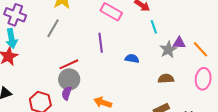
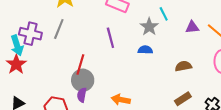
purple cross: (15, 15) -> (30, 34), moved
gray star: (168, 50) -> (149, 27), moved
red line: (69, 64) -> (80, 64), turned -42

